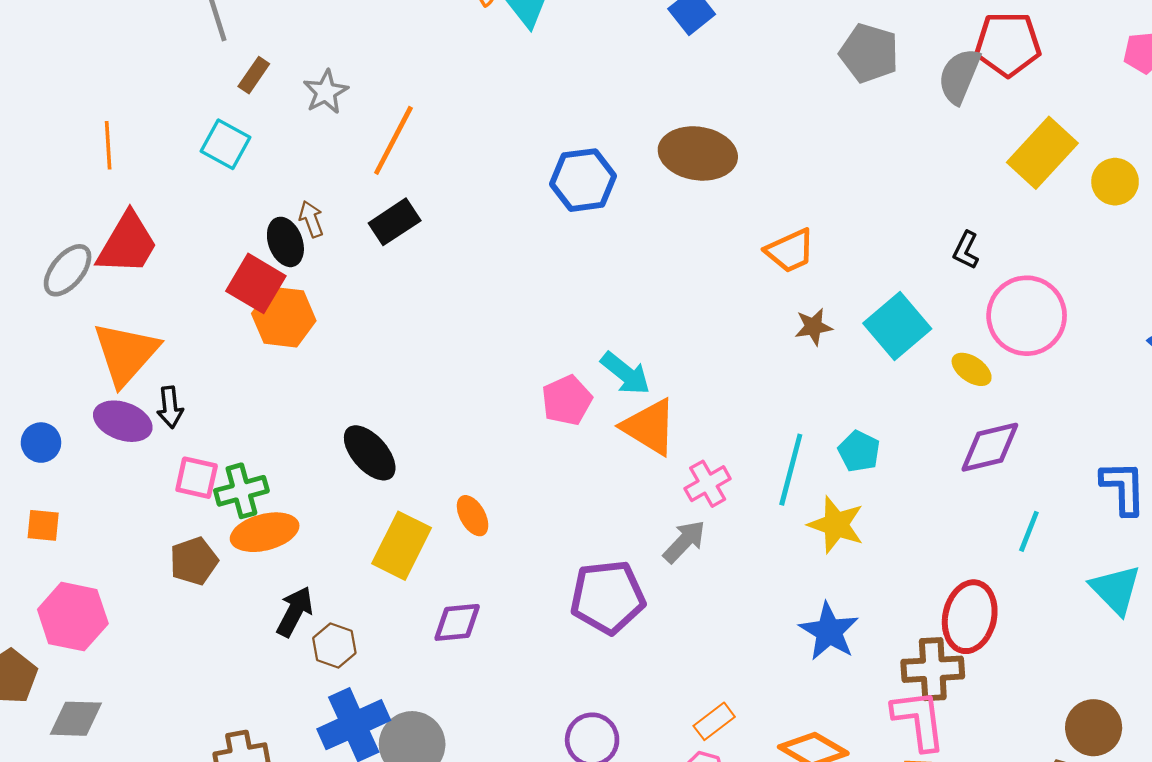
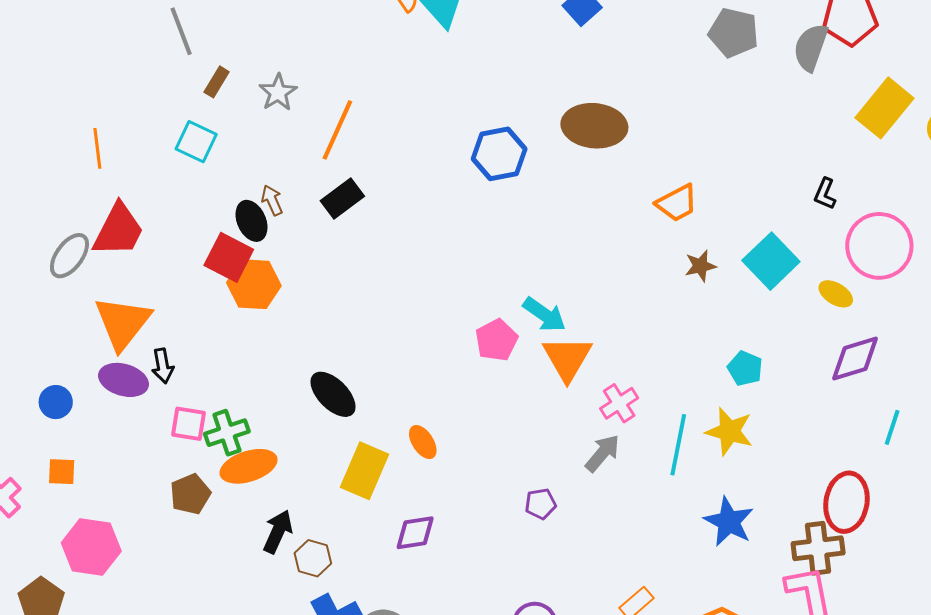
orange triangle: (649, 427) -> (567, 358), turned 32
cyan line: (791, 470) -> (678, 445), moved
purple pentagon: (608, 597) -> (541, 504), size x0.5

